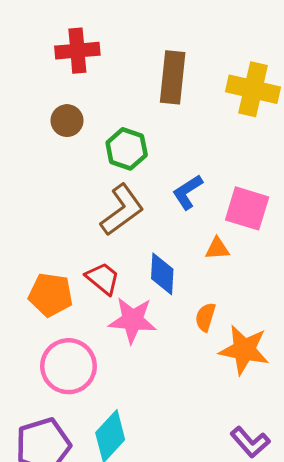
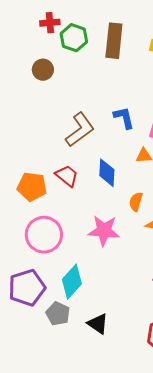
red cross: (77, 51) -> (50, 23), size x0.7
green hexagon: (127, 149) -> (74, 38), moved
blue L-shape: (188, 192) -> (124, 118), turned 110
pink star: (132, 320) -> (104, 231), moved

